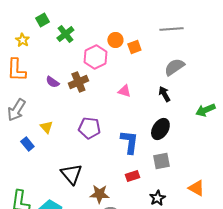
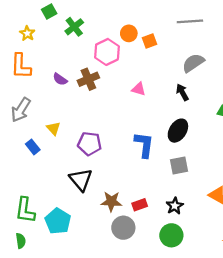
purple pentagon: (89, 128) -> (90, 144), moved
red rectangle: (132, 176) -> (140, 205), moved

